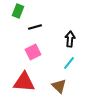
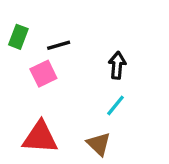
green rectangle: (18, 11) -> (18, 37), moved
pink square: (33, 52) -> (43, 74), moved

